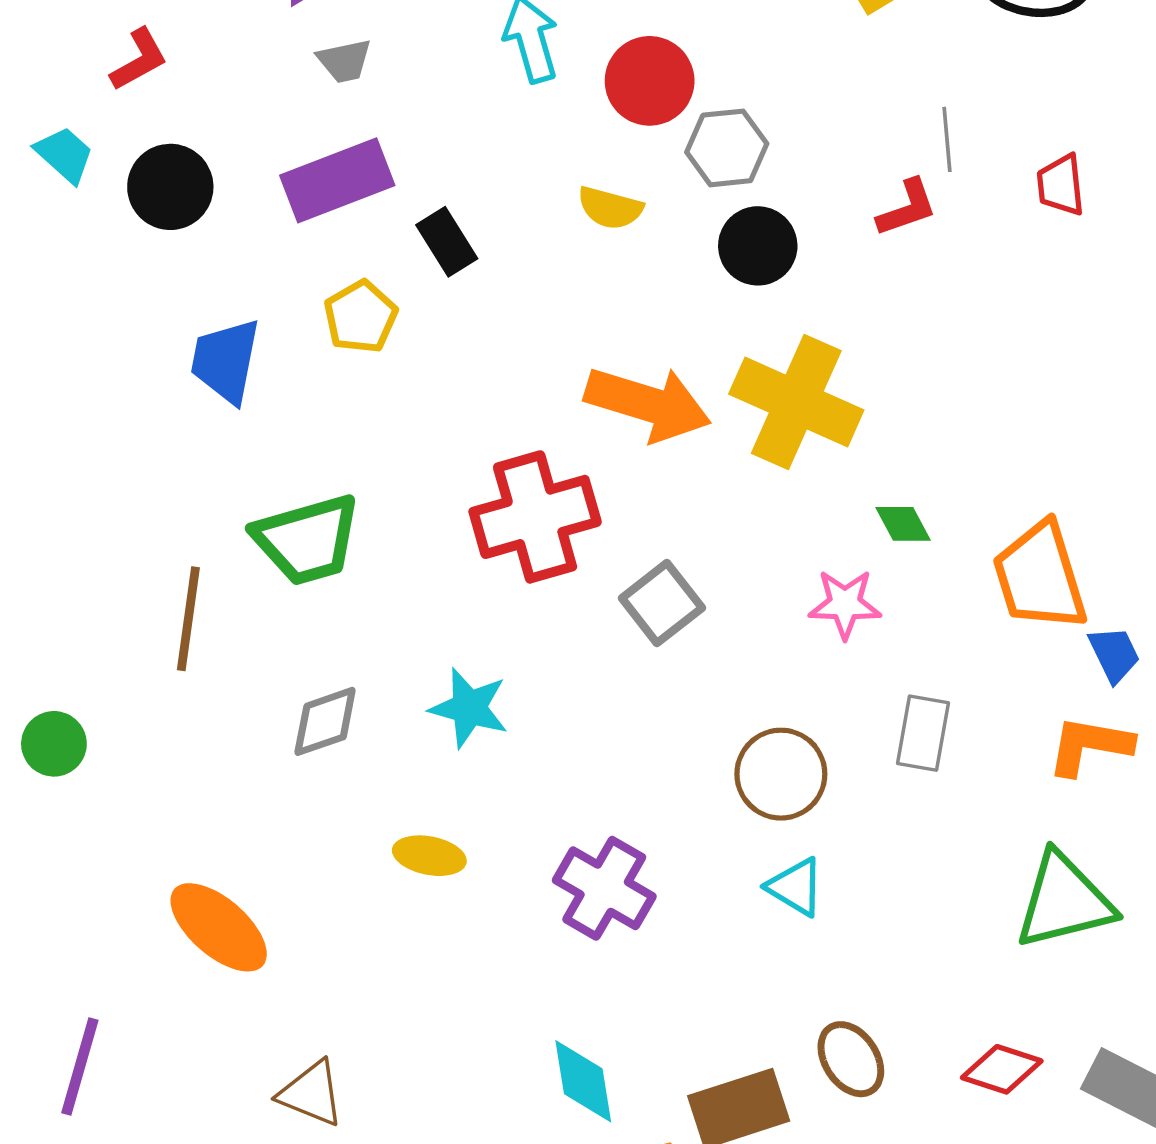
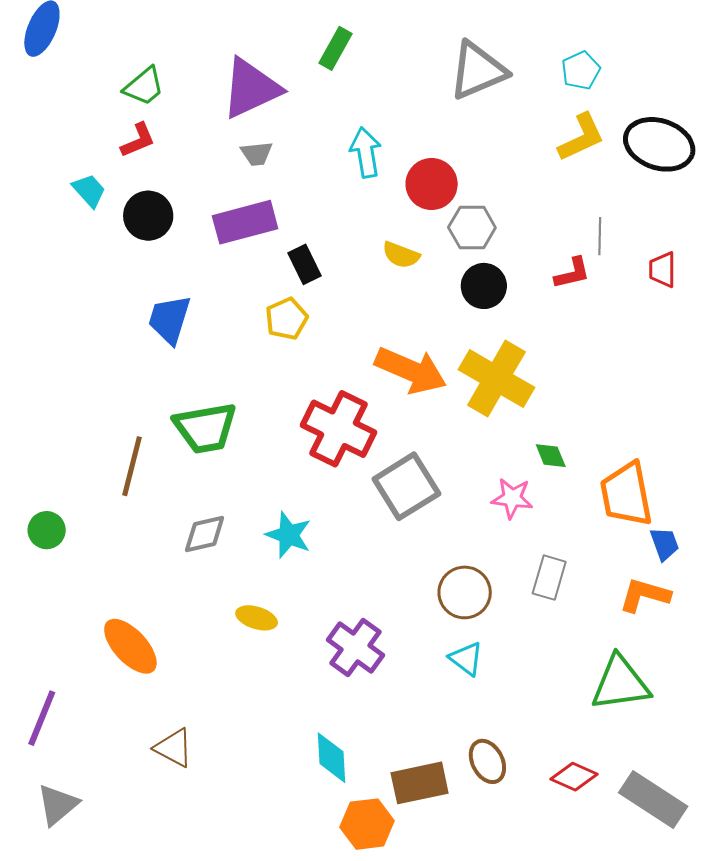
yellow pentagon: (361, 317) -> (287, 319), moved
red cross: (535, 517) -> (339, 429), turned 36
gray square: (662, 603) -> (406, 486), size x1.4

